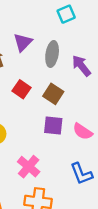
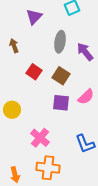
purple triangle: (23, 42) -> (34, 17), moved
pink semicircle: (83, 131) -> (86, 97), moved, turned -78

